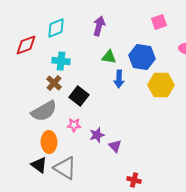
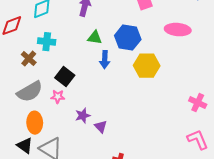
brown cross: (54, 83) -> (29, 59), moved
pink star: (74, 125) -> (58, 97), moved

